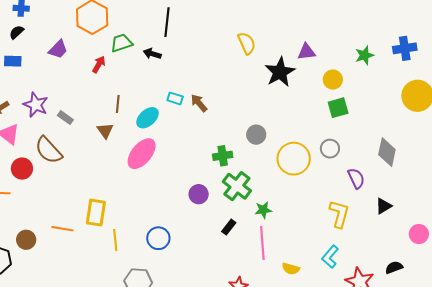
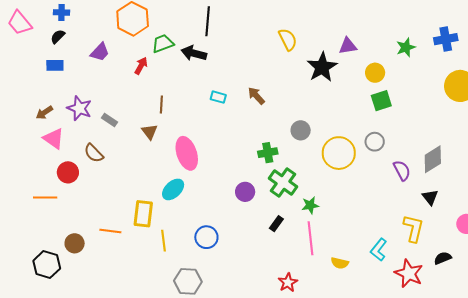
black arrow: (152, 54) -> (194, 53), size x1.4
brown arrow: (199, 103) -> (256, 96), moved
cyan ellipse: (148, 118) -> (173, 189), moved
brown semicircle: (49, 150) -> (94, 153), size x0.7
gray diamond: (387, 152) -> (433, 159), moved, turned 48
pink ellipse: (142, 154) -> (187, 153), turned -56
black triangle: (384, 206) -> (430, 197), turned -36
yellow L-shape: (339, 214) -> (413, 228), moved

